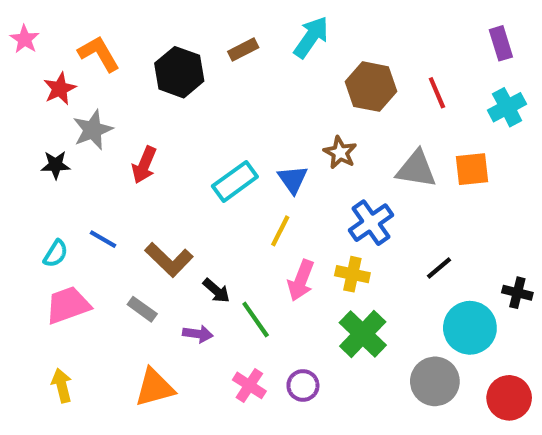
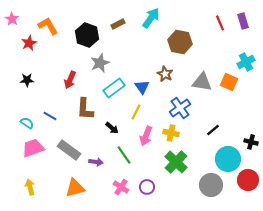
red line: (437, 93) -> (220, 23), moved
cyan cross: (507, 107) -> (246, 62), moved
gray star: (93, 130) -> (100, 63), moved
orange square: (472, 169) -> (229, 82), turned 30
cyan semicircle: (56, 254) -> (27, 123), turned -88
brown L-shape: (169, 260) -> (85, 109), moved, turned 50
black arrow: (216, 291) -> (112, 128), moved
gray rectangle: (142, 309) -> (69, 150), size x1.6
red circle: (509, 398) -> (248, 180), moved

